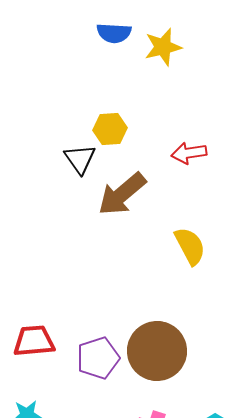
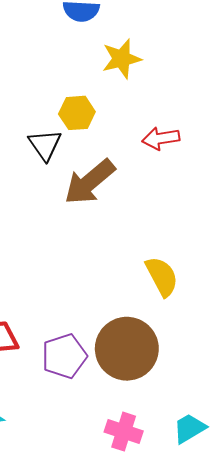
yellow star: (163, 47) -> (122, 59), moved
yellow semicircle: (190, 246) -> (162, 276), moved

